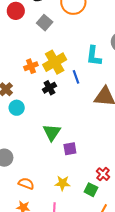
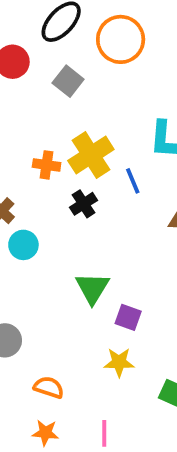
orange cross: (31, 66) -> (47, 165), turned 32
purple square: (70, 149) -> (128, 317), turned 32
yellow star: (63, 183) -> (119, 362), moved

